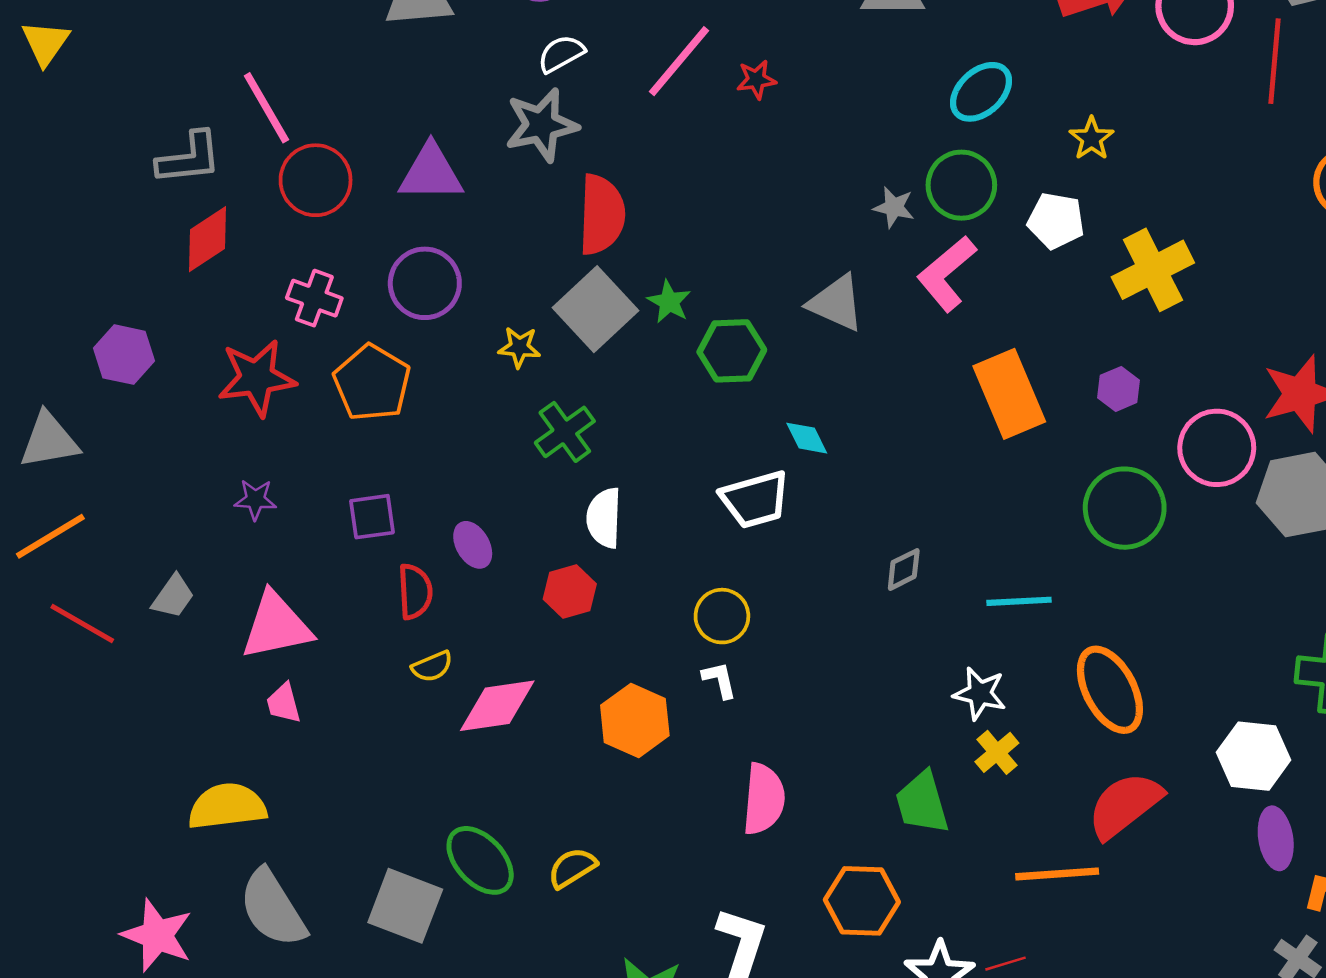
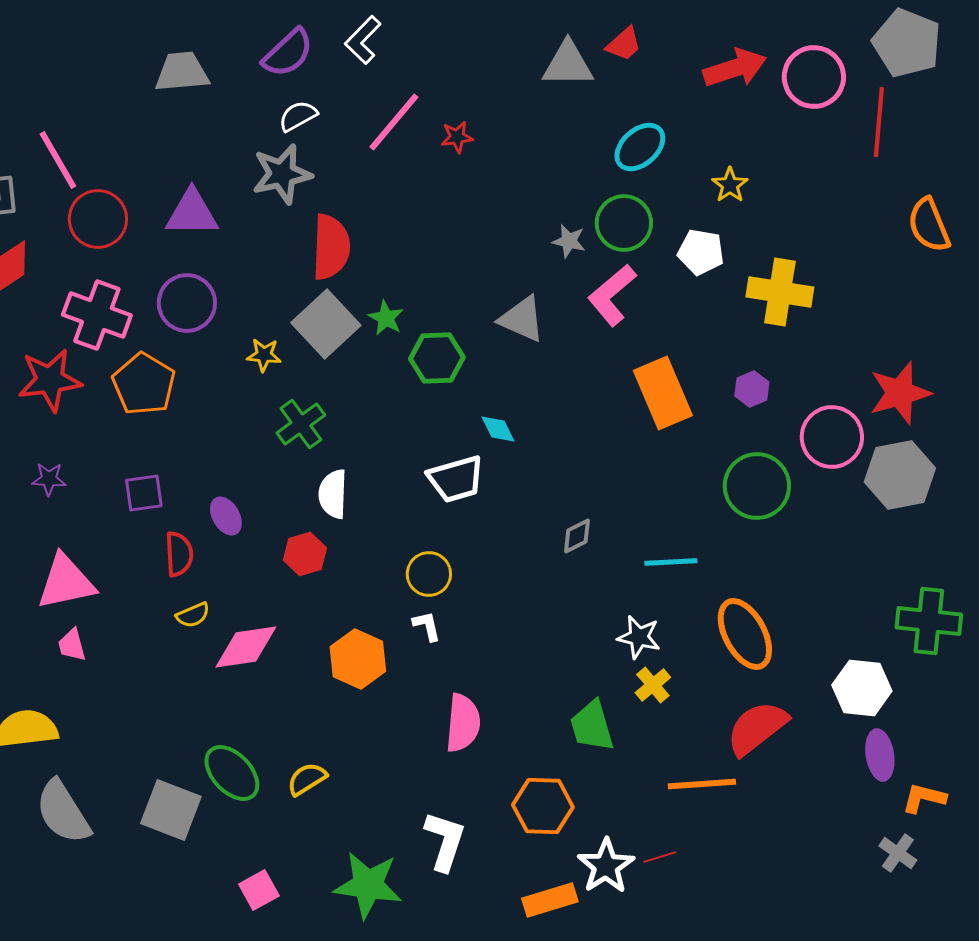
yellow cross: (1153, 270) -> (780, 292), turned 36
pink cross: (314, 298) -> (97, 315), size x1.5

